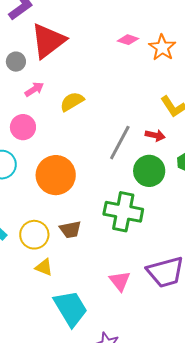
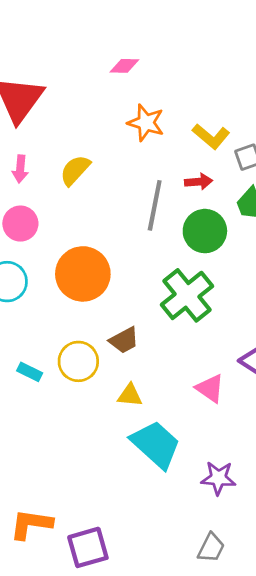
orange star: (162, 48) -> (146, 123), moved
pink arrow: (34, 89) -> (20, 169), turned 144
green cross: (123, 212) -> (187, 295), turned -33
yellow triangle: (44, 267) -> (130, 395), moved

